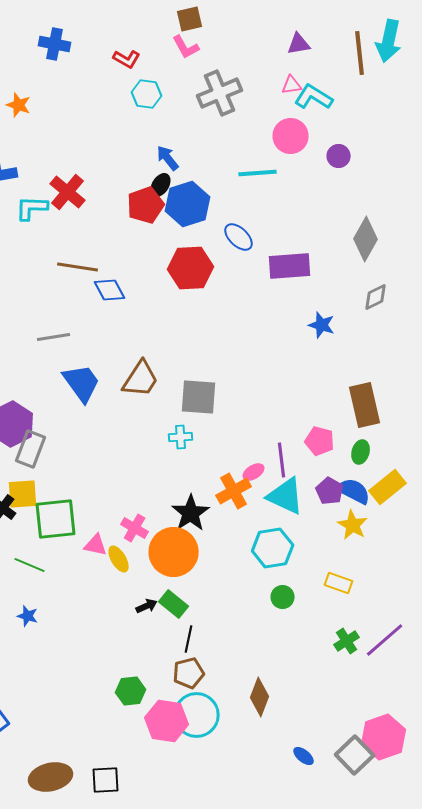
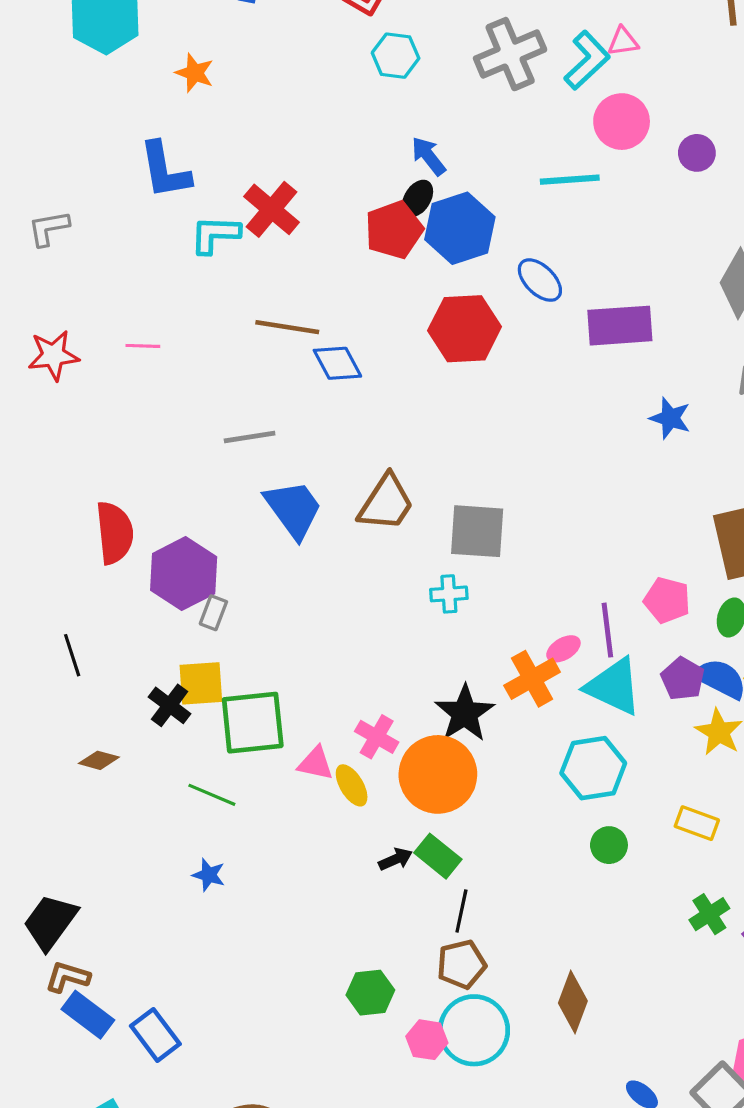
cyan L-shape: (314, 97) -> (587, 60), moved, turned 105
gray rectangle: (31, 449) -> (213, 613), size x0.6
pink hexagon: (167, 721) -> (427, 1040), size x0.6

